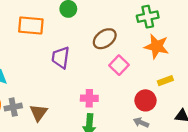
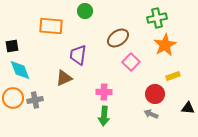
orange star: (157, 46) -> (165, 45), turned 30
brown triangle: (39, 113) -> (64, 78), moved, turned 30

